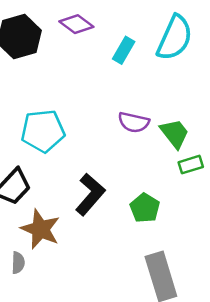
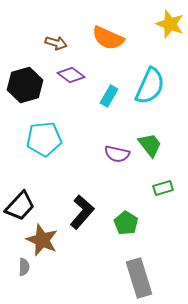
cyan pentagon: (43, 131) -> (44, 139), moved
green trapezoid: (175, 133) -> (150, 145), moved

